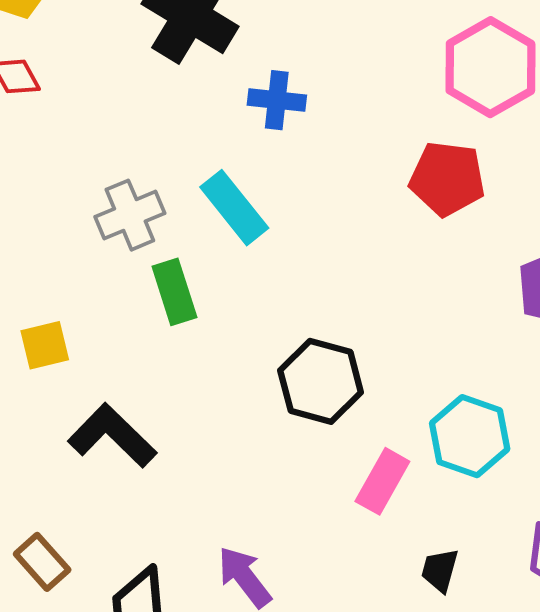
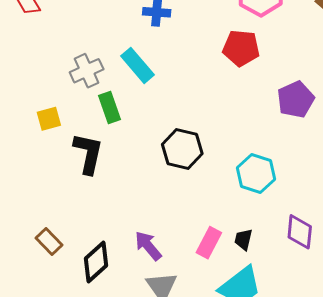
yellow square: (45, 345) -> (49, 119), moved
black L-shape: (112, 436) -> (88, 153), moved, turned 60
pink rectangle: (382, 481) -> (209, 243), moved

